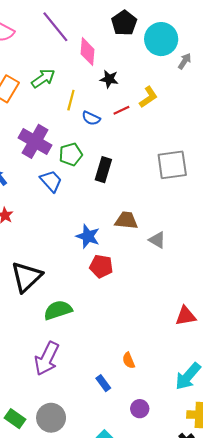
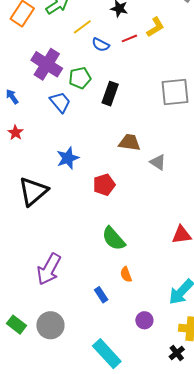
yellow line: (71, 100) -> (82, 27), turned 36
blue star: (88, 236) -> (68, 158), moved, turned 30
red pentagon: (101, 266) -> (104, 185), turned -30
green semicircle: (58, 310) -> (114, 239), moved, turned -116
purple circle: (140, 409) -> (144, 320), moved

